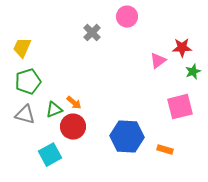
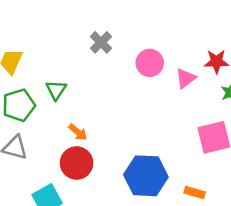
pink circle: (127, 17) -> (150, 63), moved
green triangle: (54, 110) -> (56, 90), moved, turned -36

